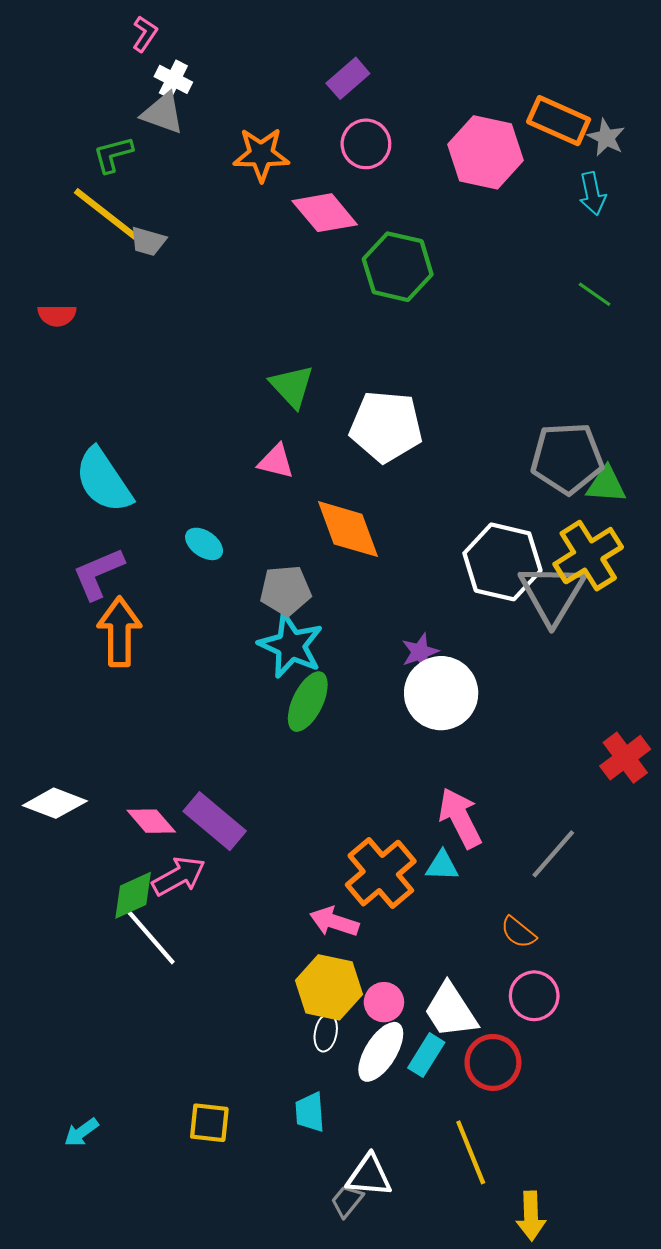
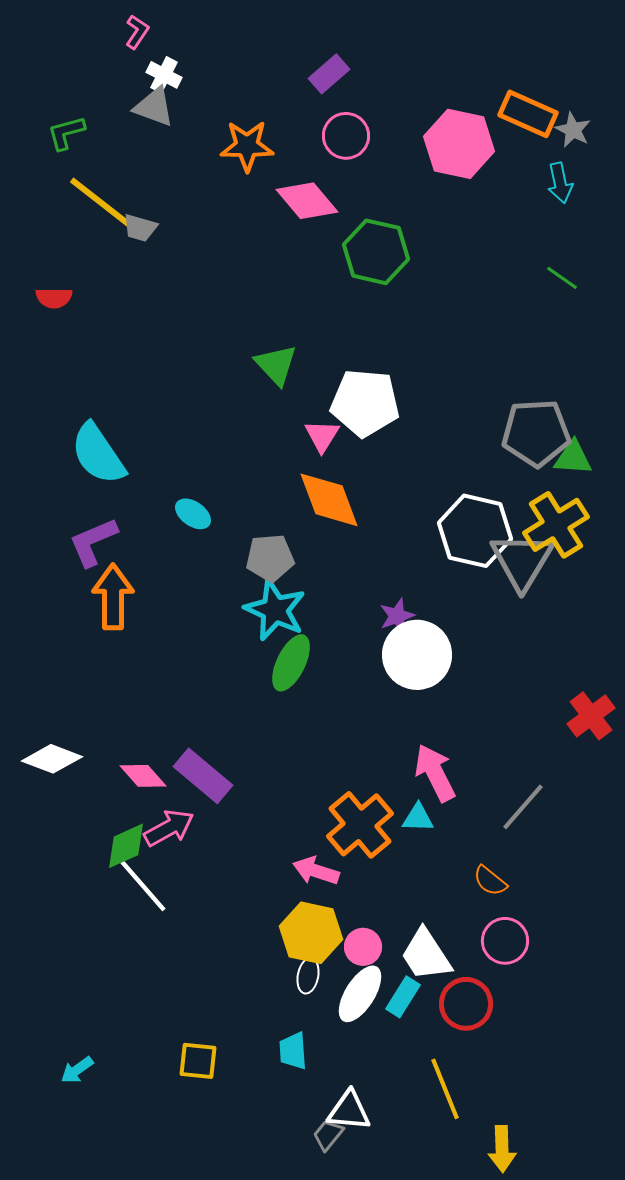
green L-shape: (113, 155) -> (66, 133), moved
pink triangle: (276, 461) -> (322, 436), moved, turned 48

